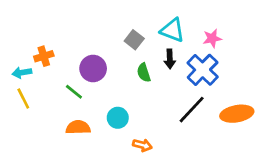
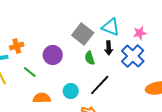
gray square: (134, 40) -> (83, 34), size x1.5
green line: (74, 92) -> (30, 72), moved
black line: (192, 110) -> (100, 85), moved

